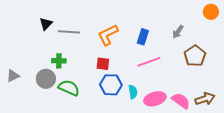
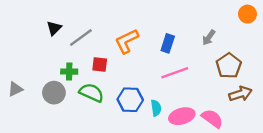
gray line: (69, 32) -> (81, 38), turned -40
red square: (103, 64) -> (100, 65), moved
green semicircle: (69, 88) -> (91, 93), moved
brown arrow: (205, 99) -> (240, 94), moved

